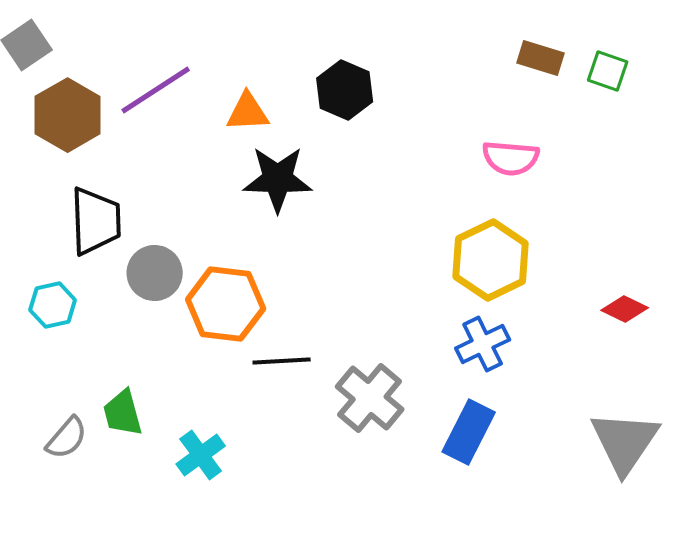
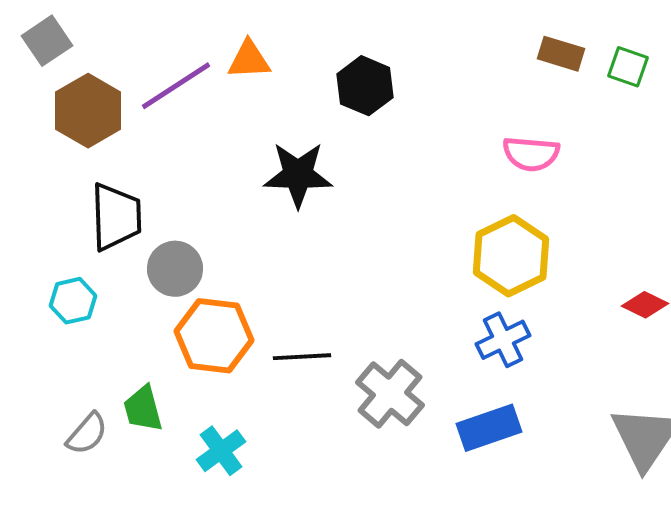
orange triangle: (248, 112) -> (249, 60), moved
orange hexagon: (226, 304) -> (214, 336), moved
blue rectangle: (469, 432) -> (489, 428), turned 44

